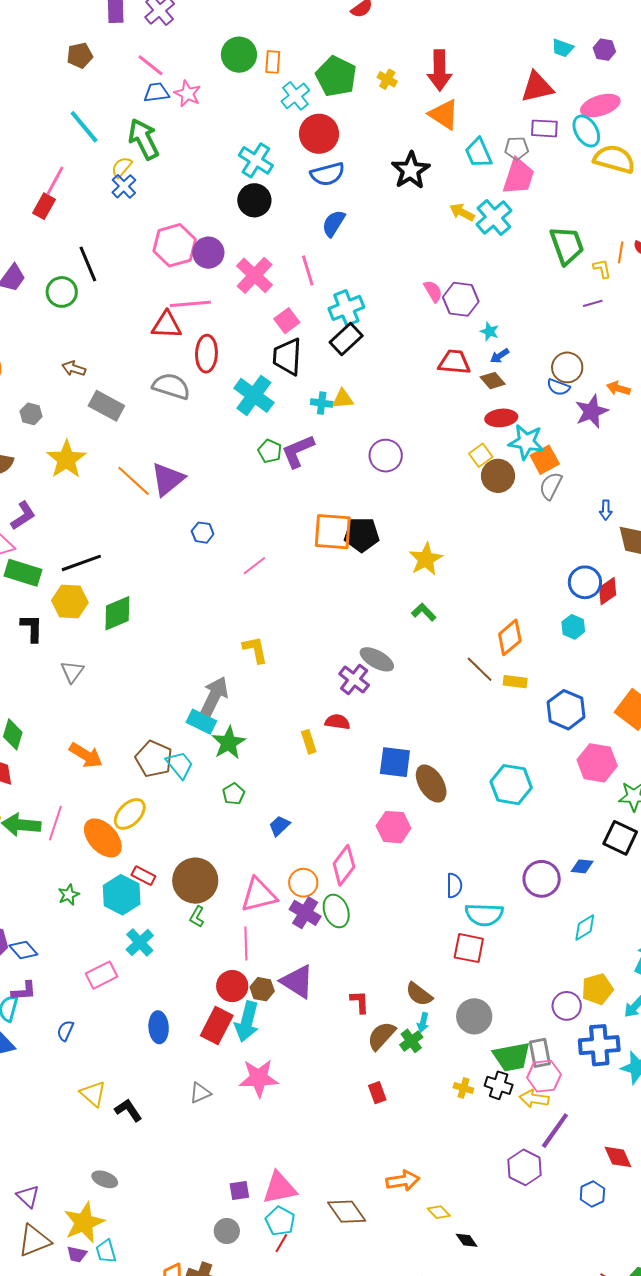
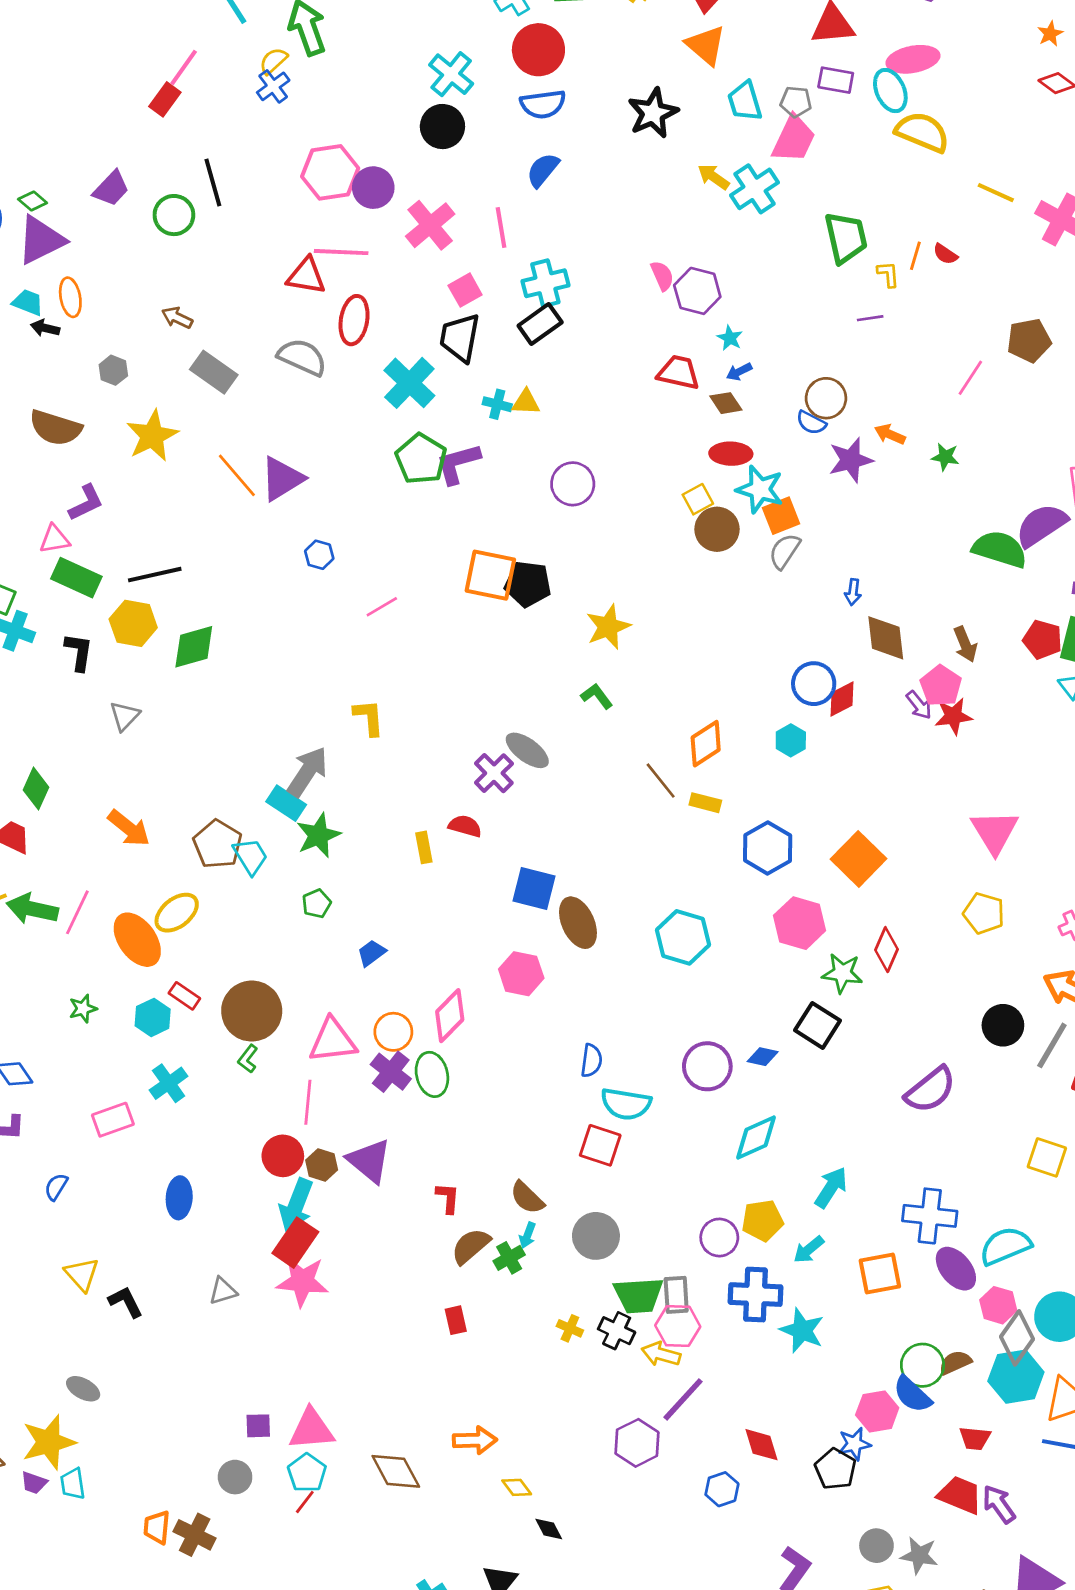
green pentagon: (270, 451) -> (421, 459), size x1.6
cyan hexagon: (122, 895) -> (153, 1017), size x0.7
cyan diamond: (585, 928) -> (756, 1137), size x1.4
red rectangle: (217, 1025) -> (295, 1243), moved

